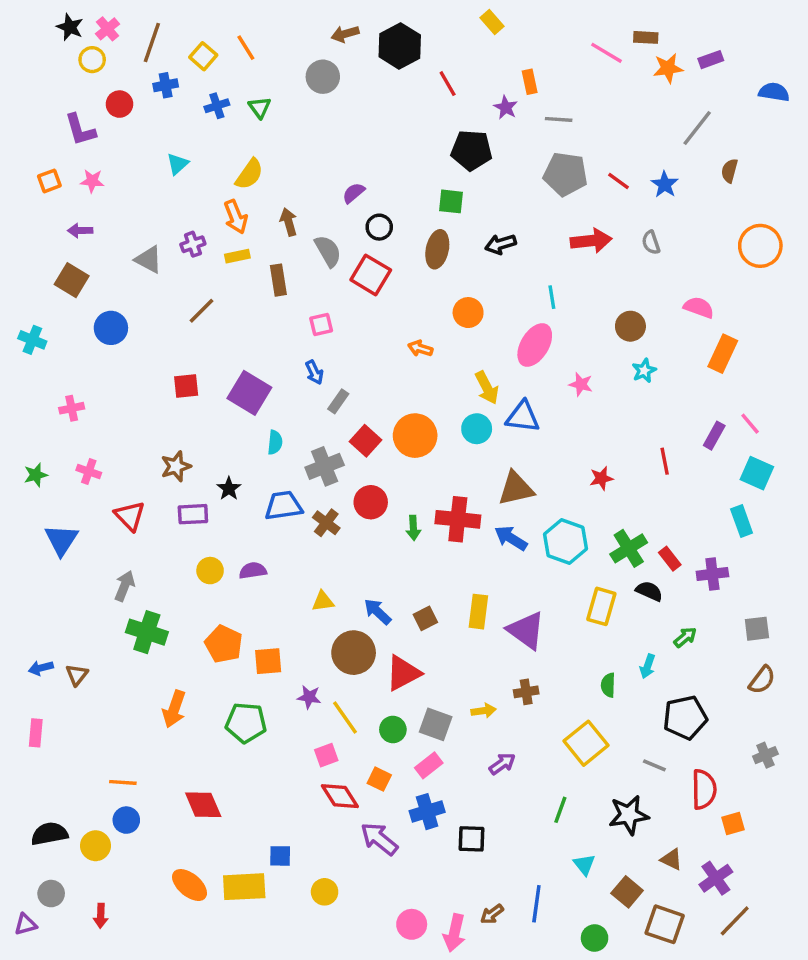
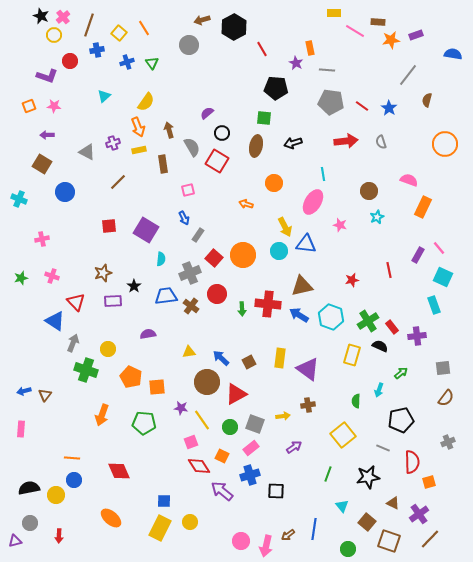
yellow rectangle: (492, 22) -> (334, 13), moved, turned -48
purple L-shape: (80, 130) -> (47, 76), turned -55
blue triangle: (61, 540) -> (55, 321), moved, turned -30
yellow circle: (210, 571) -> (108, 349), moved
yellow rectangle: (244, 887) -> (160, 528), moved, turned -60

